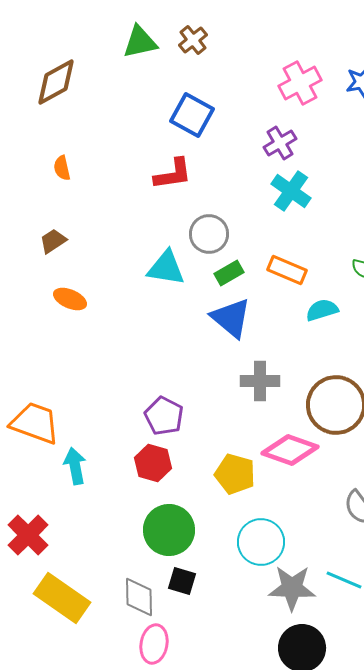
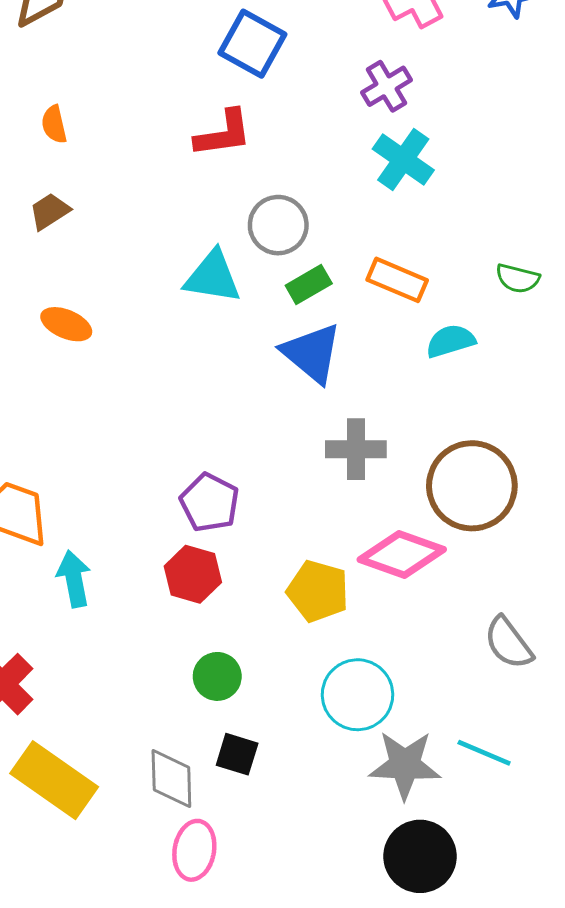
brown trapezoid: (53, 241) -> (49, 211), moved
green circle: (169, 530) -> (217, 676), size x0.6

